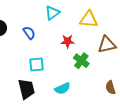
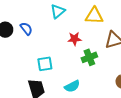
blue semicircle: (29, 33) -> (26, 29), moved
green cross: (81, 61) -> (89, 57), turned 35

